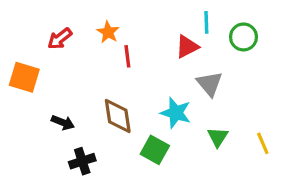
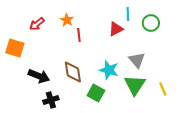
gray triangle: (210, 84) -> (137, 60), moved
black arrow: (63, 122) -> (39, 76), size x1.5
green triangle: (218, 137) -> (135, 85), size x1.6

